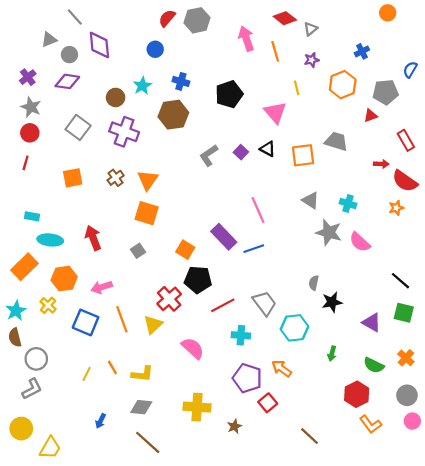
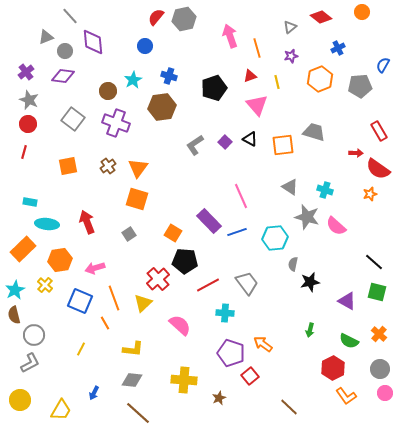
red diamond: (285, 18) -> (321, 17), moved
red triangle: (371, 116) -> (250, 76), moved
cyan hexagon: (294, 328) -> (275, 238), moved
orange line: (112, 367) -> (105, 323), moved
yellow trapezoid: (50, 448) -> (61, 410), moved

